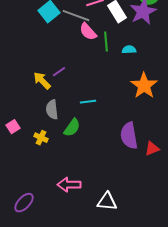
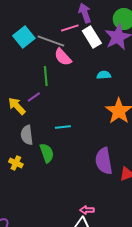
green line: (106, 42) -> (46, 76), moved
green semicircle: (72, 128) -> (47, 153), turned -54
pink arrow: (69, 185) -> (87, 210), moved, size x0.6

